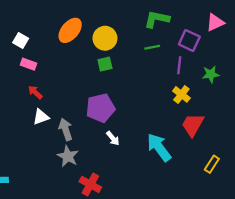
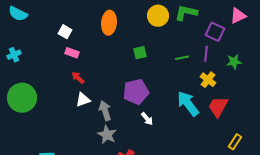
orange ellipse: (70, 30) -> (109, 23), turned -35
yellow circle: (105, 38) -> (158, 16), moved
green line: (152, 47) -> (182, 58), moved
cyan arrow: (159, 147) -> (188, 104), moved

